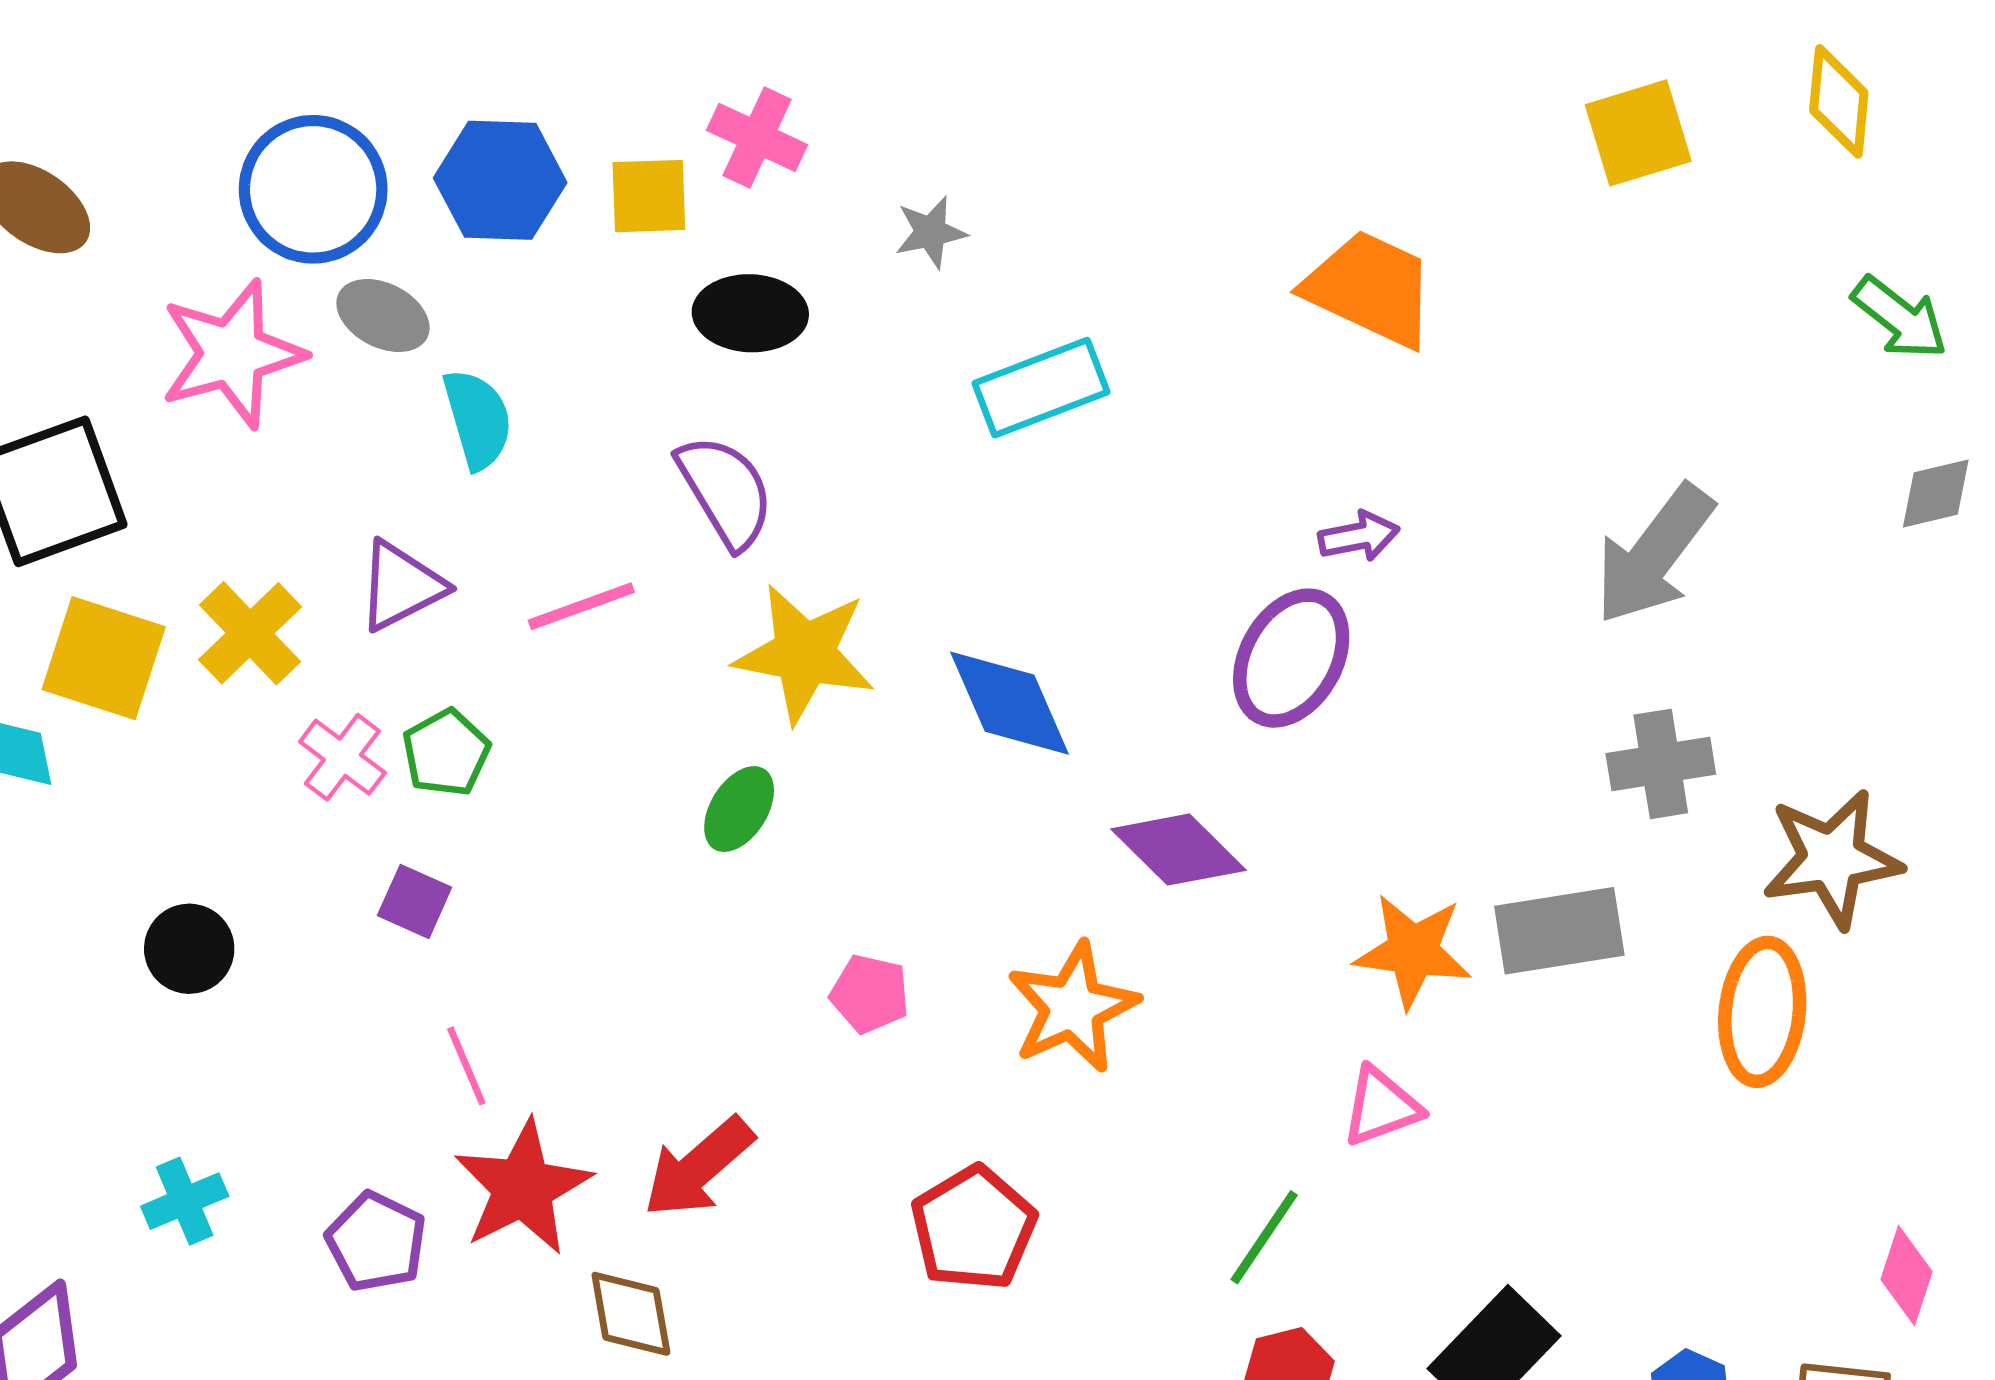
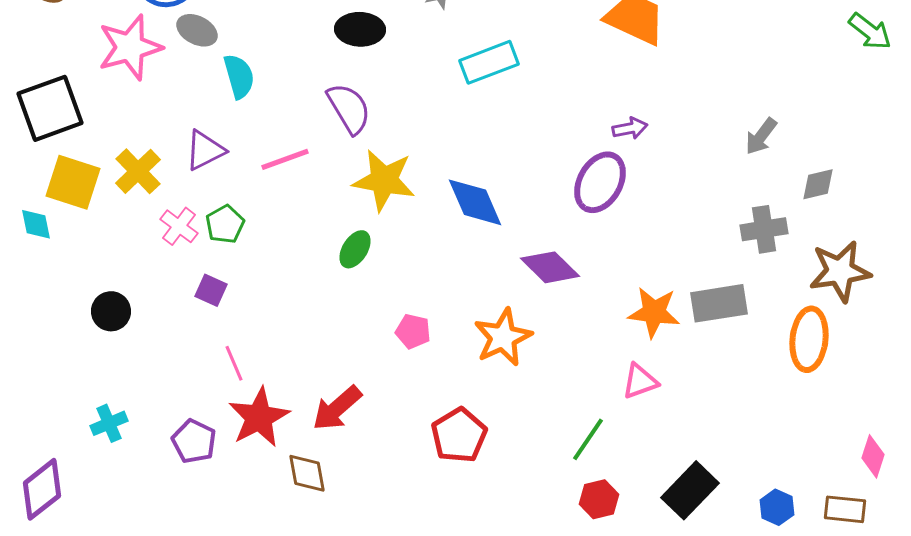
gray diamond: (1936, 494) -> (818, 184), moved
gray arrow: (1654, 554) -> (761, 136), size x0.6

